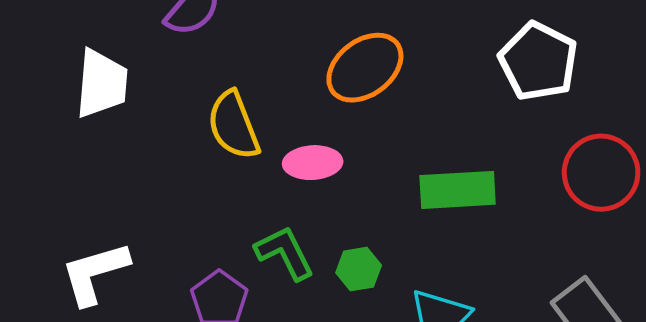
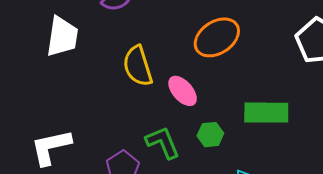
pink ellipse: (313, 163) -> (183, 91), turned 48
green hexagon: (359, 269) -> (210, 135), moved

